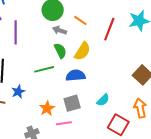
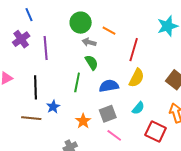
red line: (109, 29) -> (134, 50), moved
yellow semicircle: (82, 51) -> (137, 78), moved
green line: (44, 69) -> (77, 82), turned -60
pink line: (64, 123) -> (114, 135), moved, turned 49

